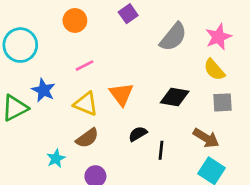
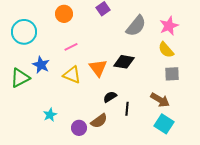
black diamond: (175, 97) -> (124, 62), moved
brown semicircle: (87, 138) -> (99, 121), moved

